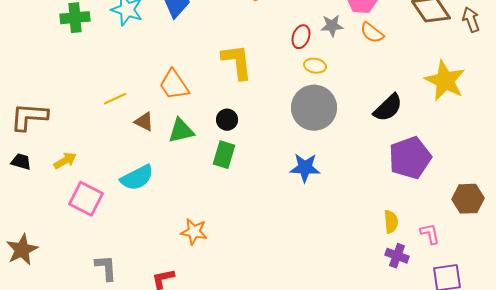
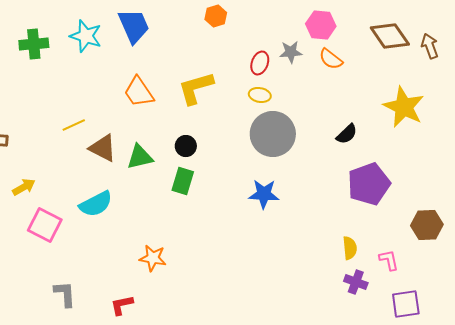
yellow L-shape: (237, 62) -> (196, 88), turned -99
yellow ellipse: (315, 66) -> (260, 95), moved
orange trapezoid: (174, 85) -> (139, 92), moved
black semicircle: (388, 108) -> (347, 134), size x0.7
brown triangle: (144, 122) -> (103, 148), size x1.4

